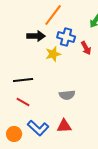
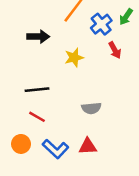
black arrow: (36, 36) -> (38, 37), moved
blue cross: (66, 37) -> (101, 24), moved, turned 36
orange circle: (14, 134) -> (21, 144), moved

